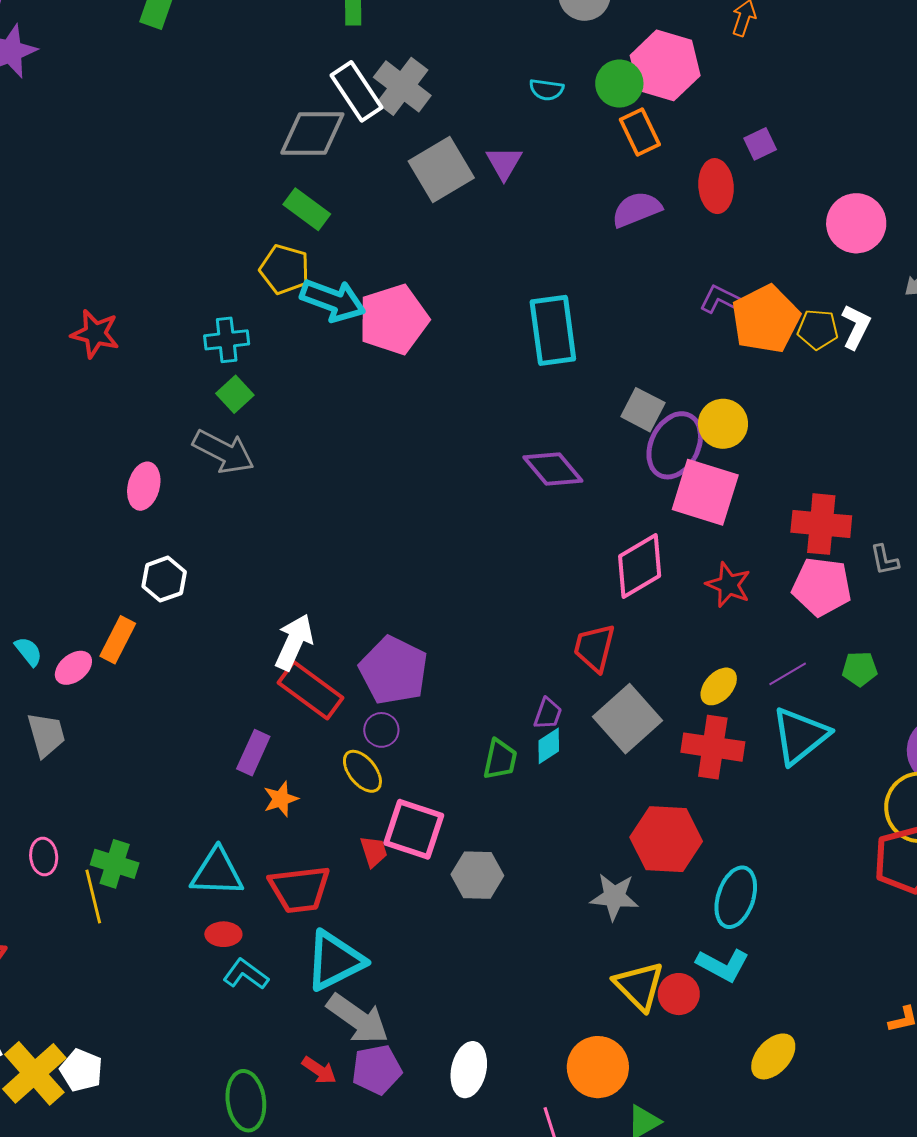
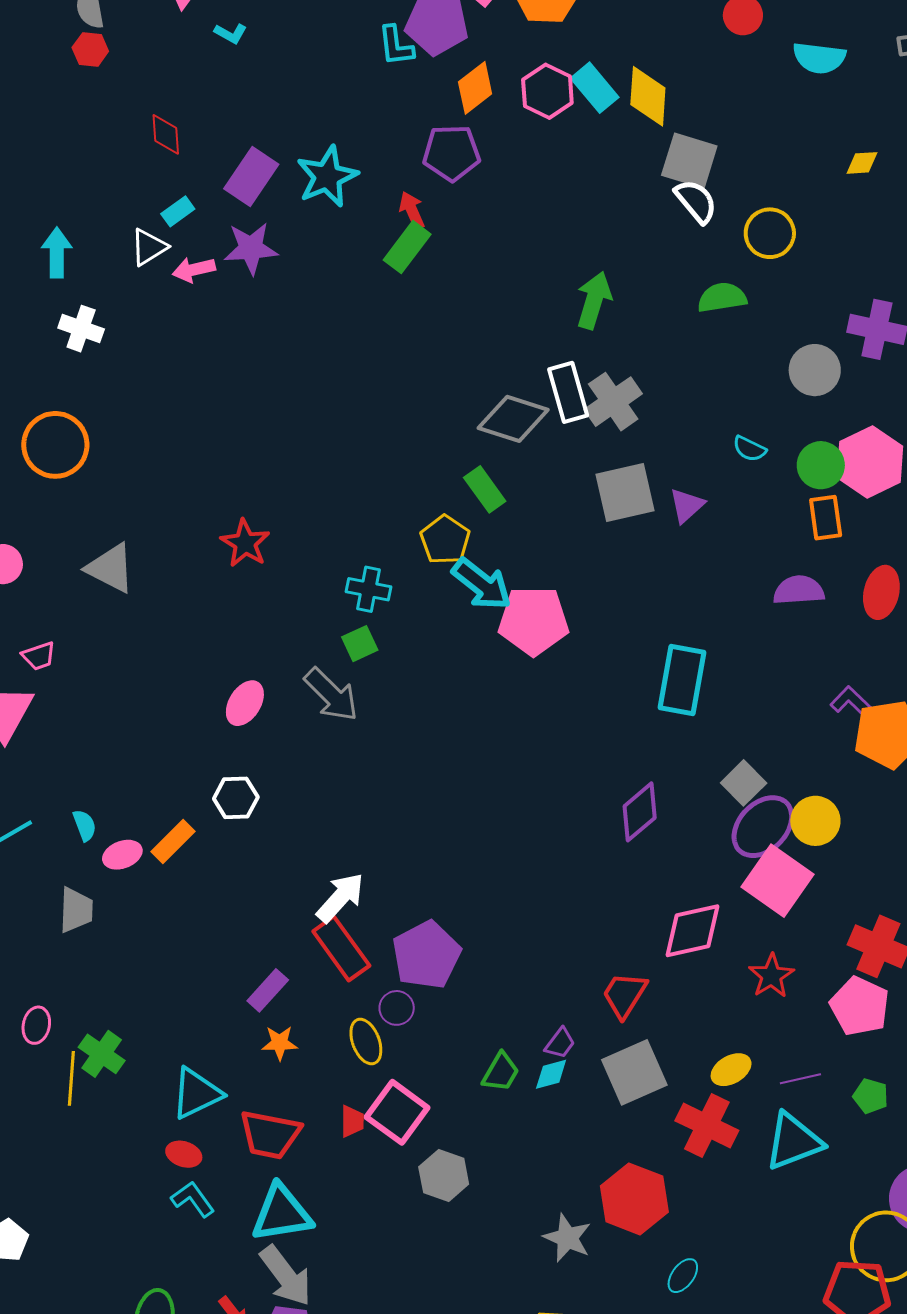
purple diamond: (553, 469) -> (640, 812), turned 72
cyan triangle: (217, 872) -> (197, 1093), turned -46
cyan ellipse: (736, 897) -> (683, 1276), size x0.6

